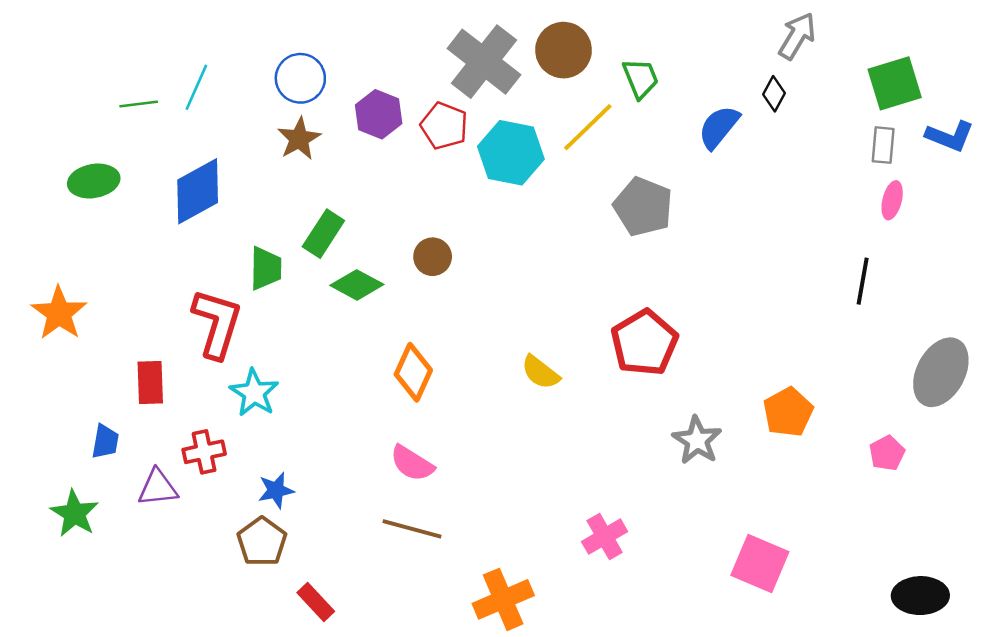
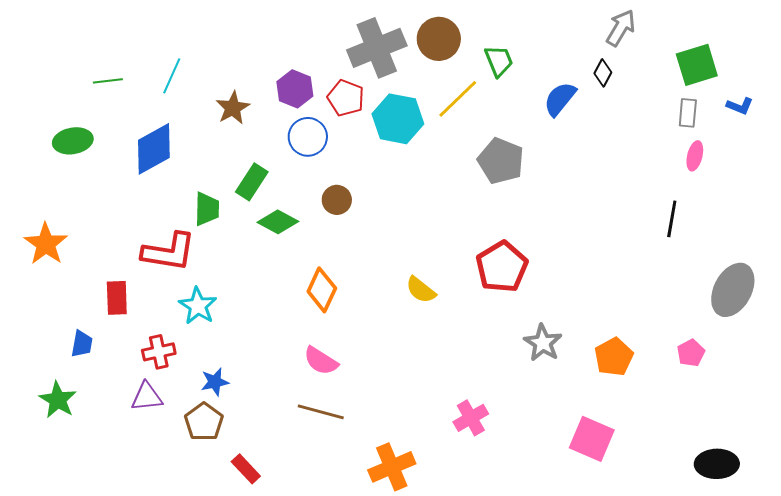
gray cross: (484, 62) -> (377, 48), turned 30
blue circle: (300, 78) -> (308, 137), moved
cyan line: (196, 87) -> (172, 76), moved
blue L-shape: (950, 136) -> (740, 106), size x0.7
red L-shape: (217, 323) -> (169, 252), turned 82
orange pentagon: (788, 412) -> (614, 357), moved
purple triangle: (158, 488) -> (147, 397), moved

